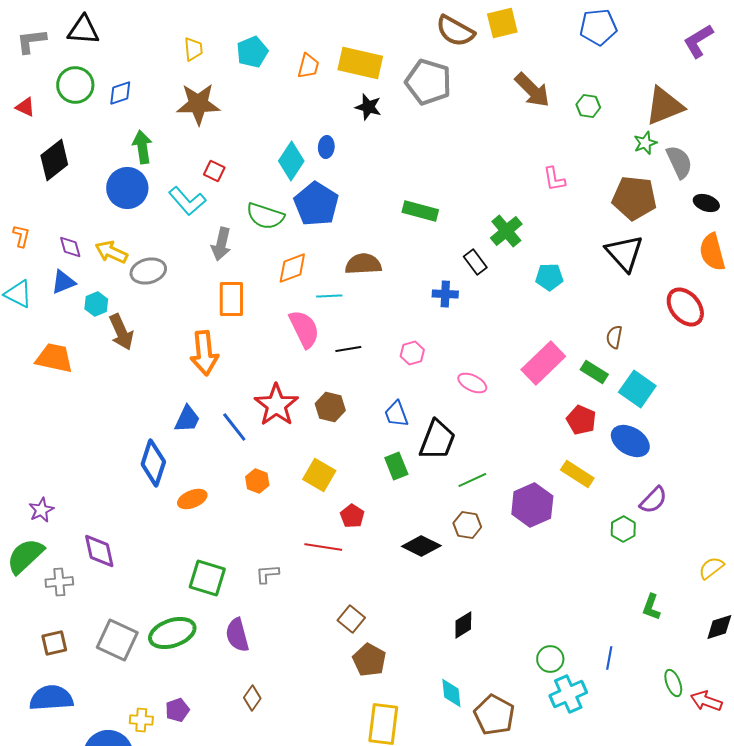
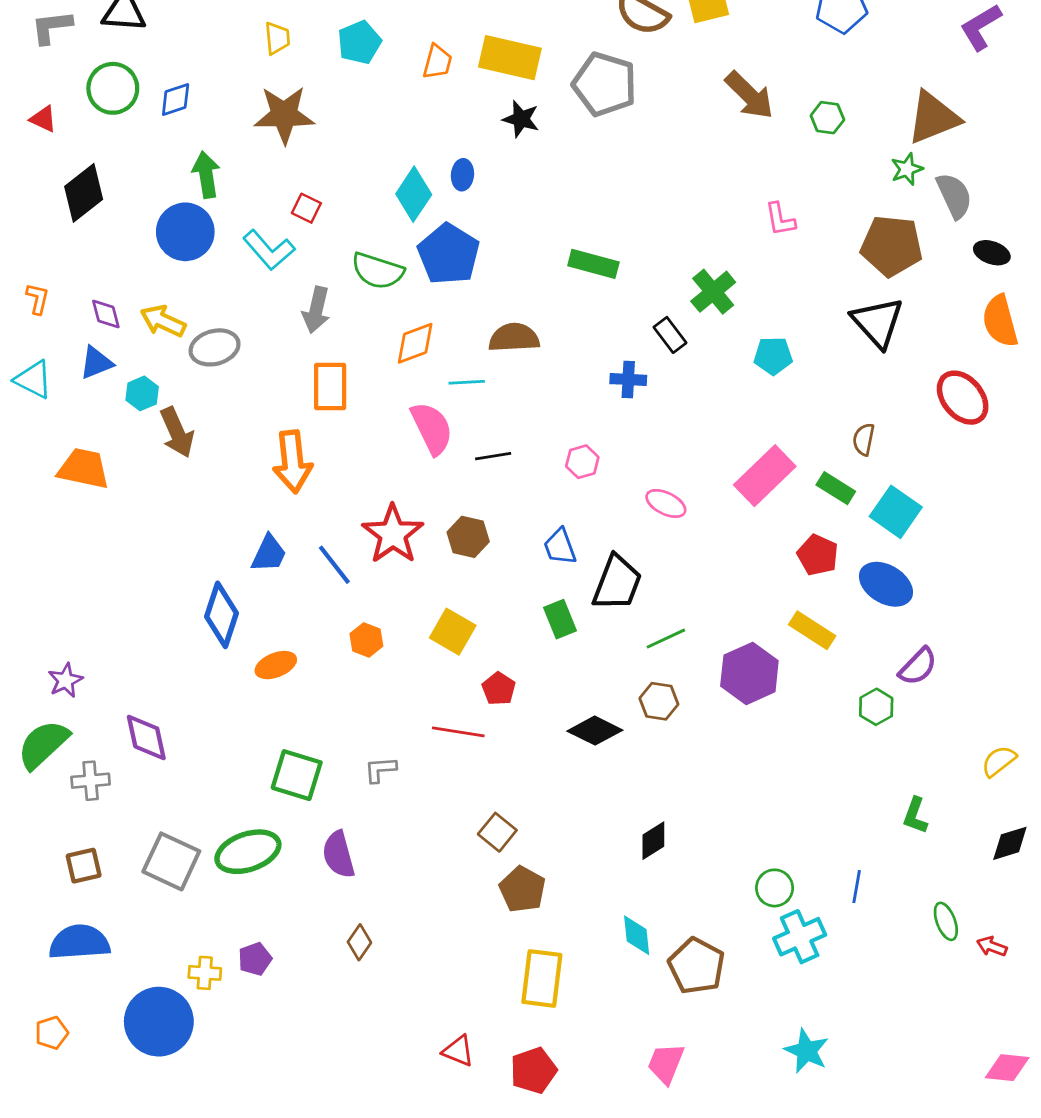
red arrow: (706, 701) -> (992, 946), size x0.7

